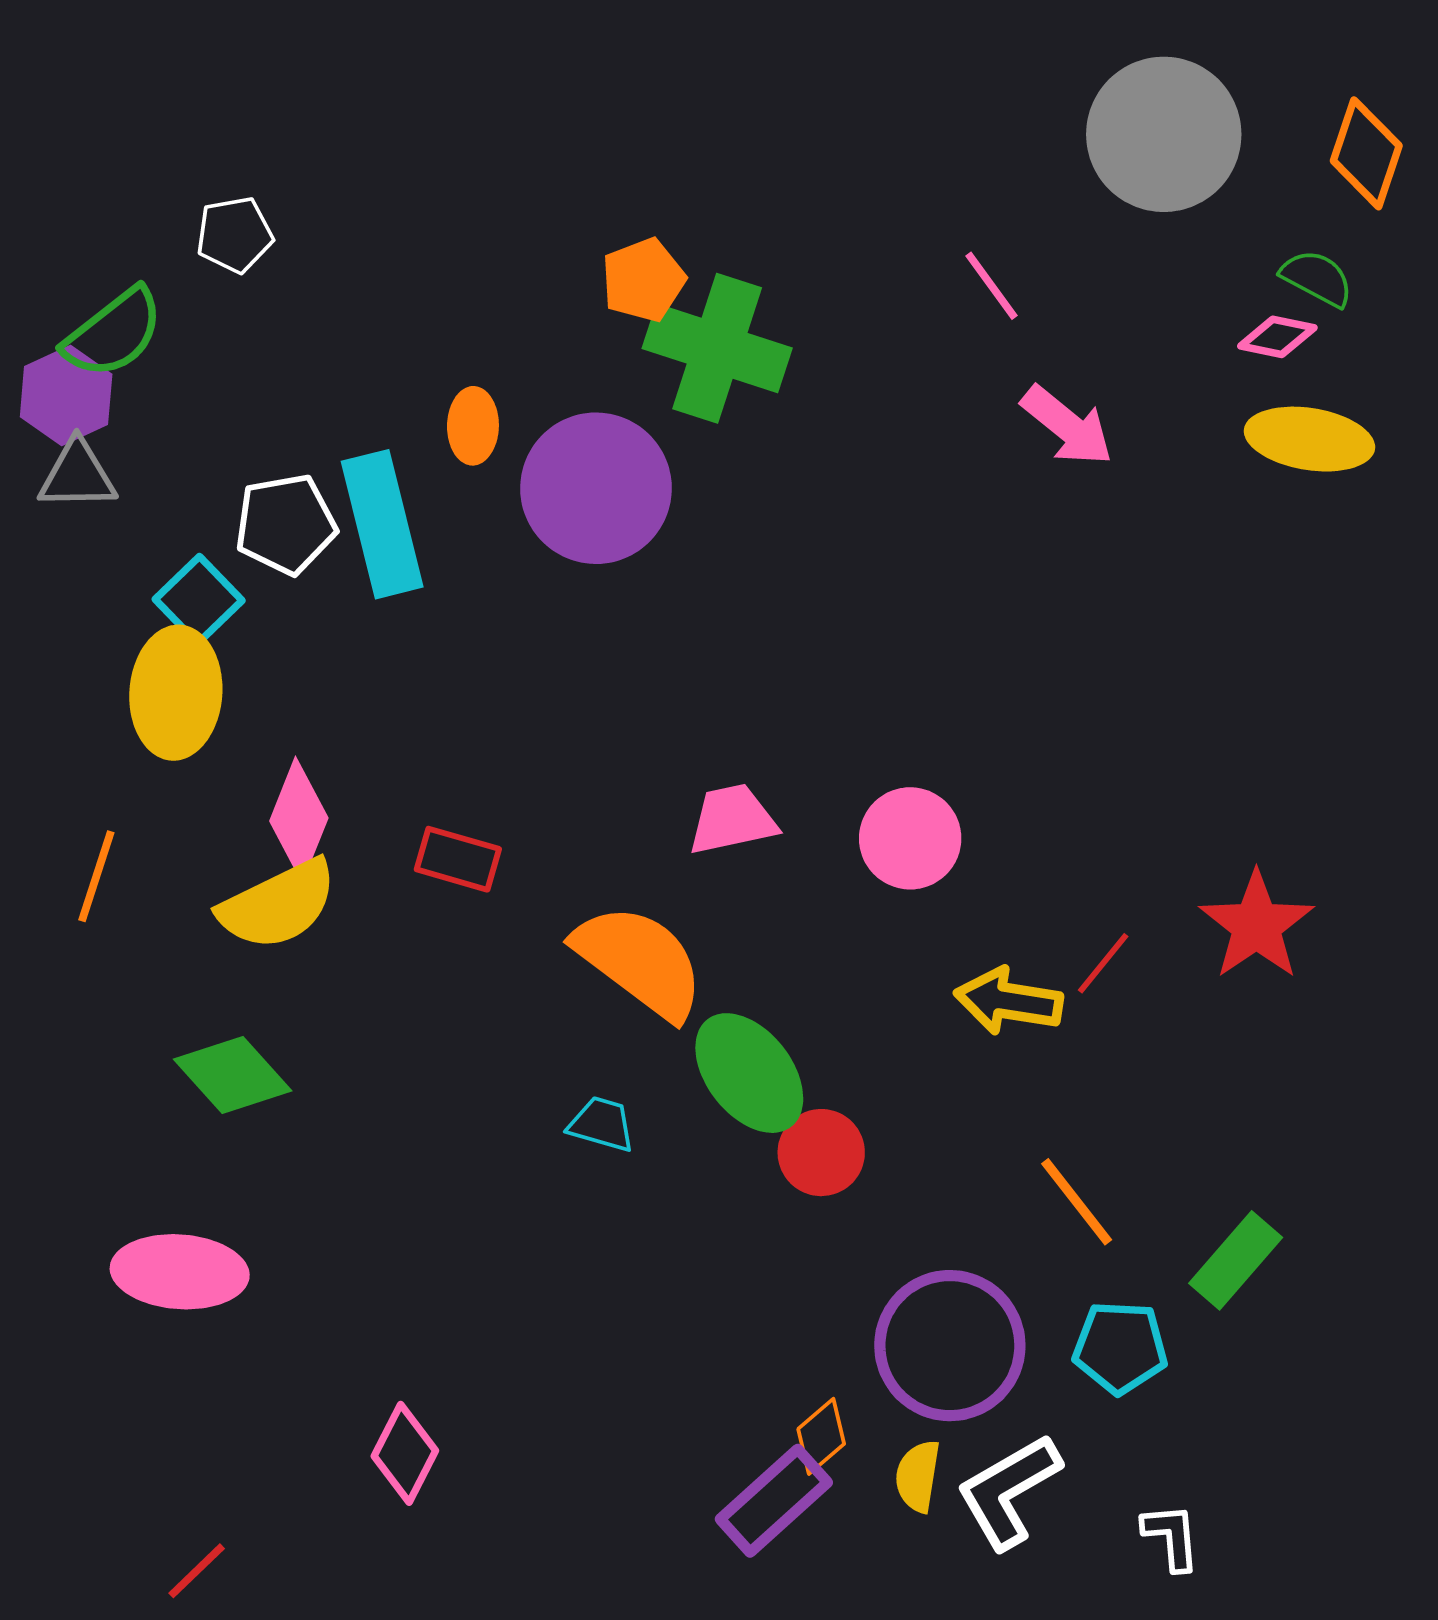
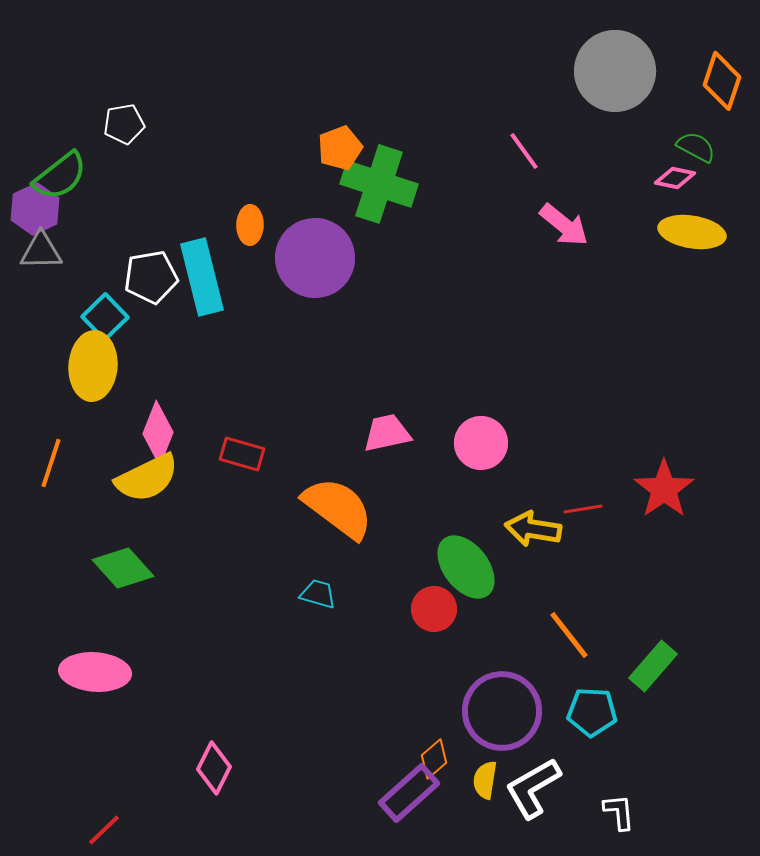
red line: (1103, 963) -> (583, 509), turned 42
green ellipse: (749, 1073) -> (466, 567), moved

